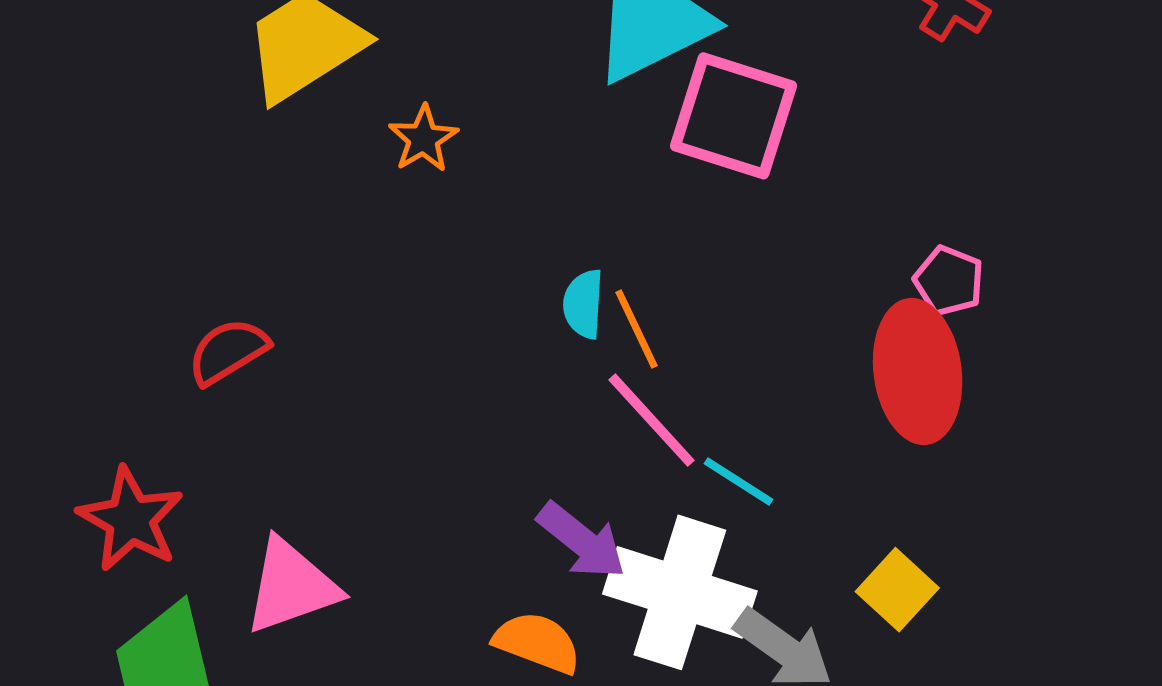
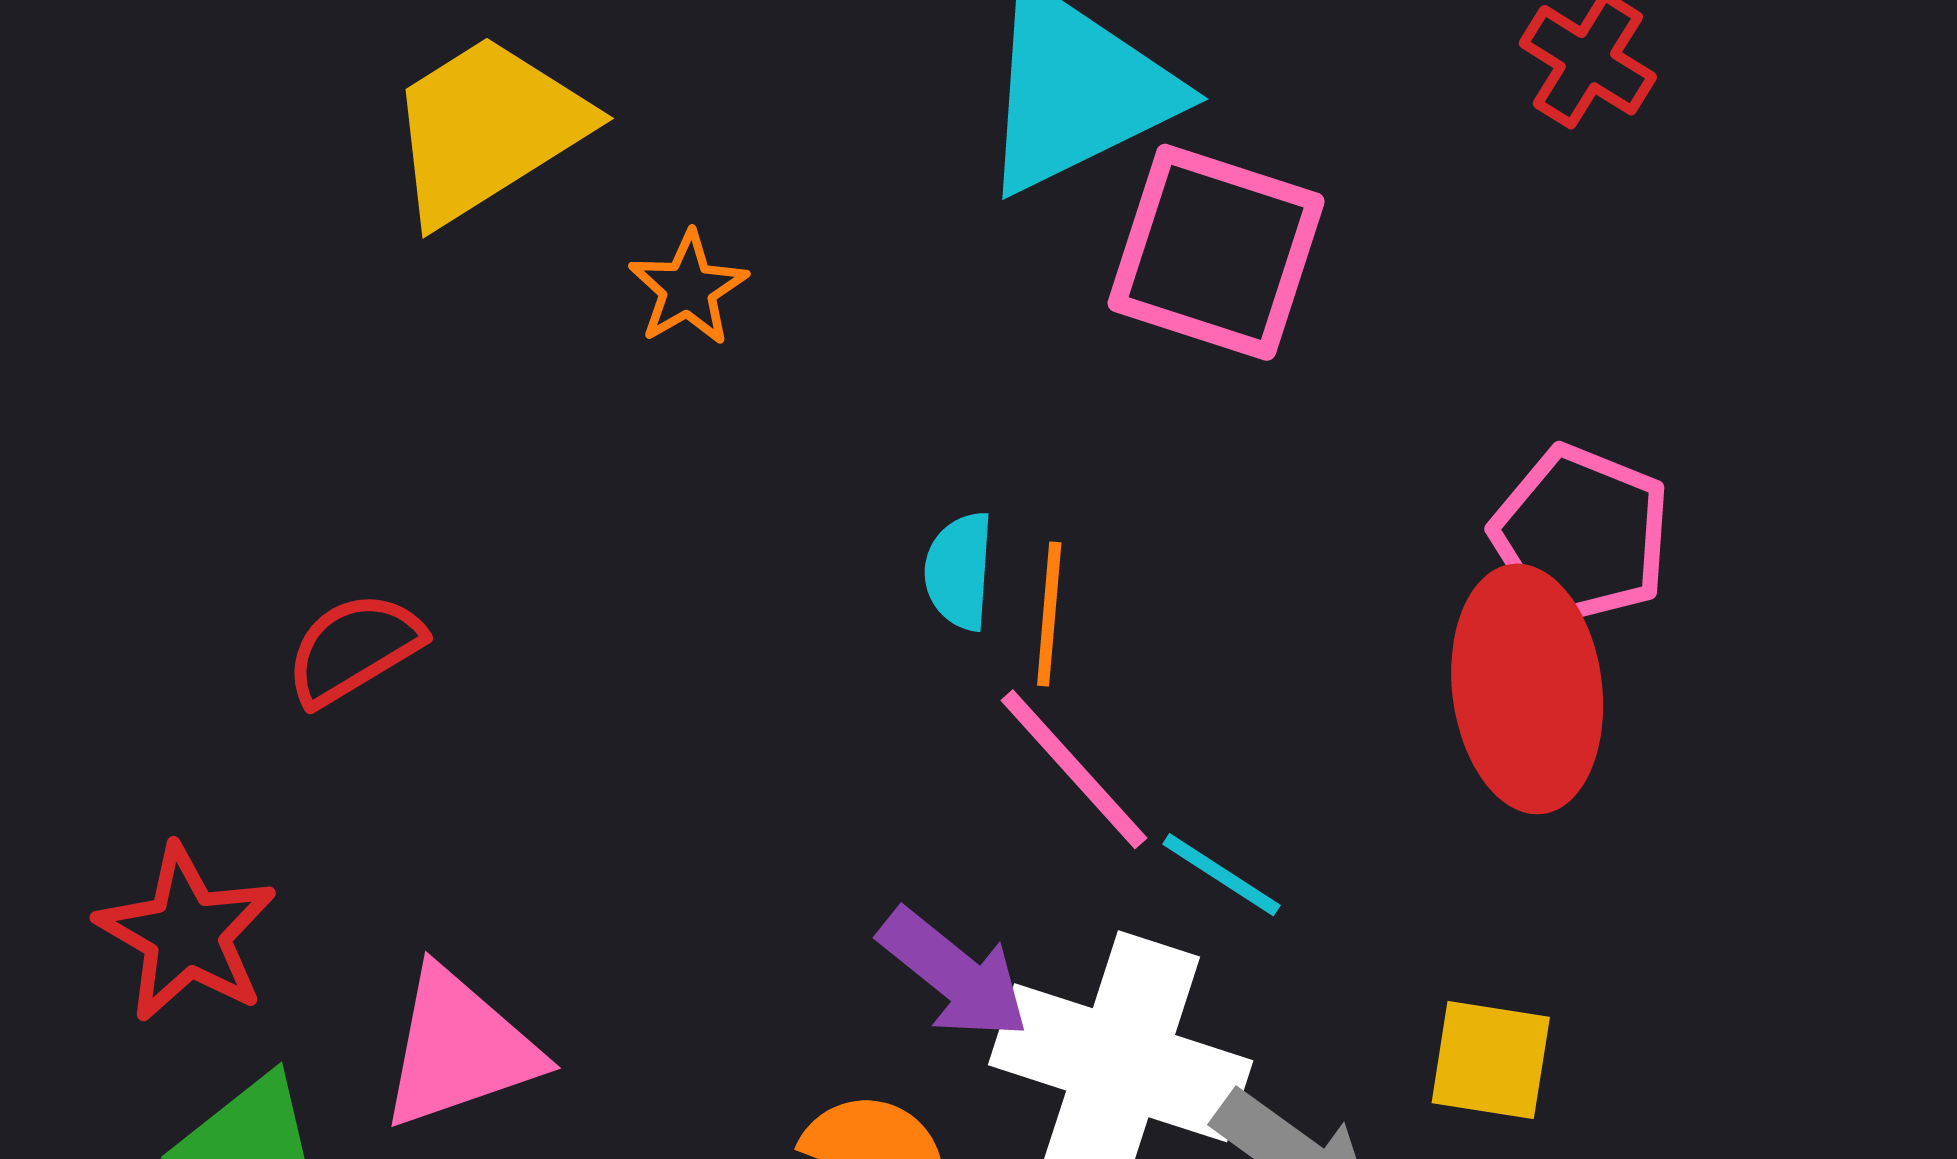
pink pentagon: (949, 281) -> (1581, 535), size x1.5
orange line: (636, 329) -> (1049, 614), turned 30
yellow square: (897, 590) -> (1491, 1060), turned -34

